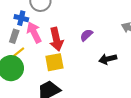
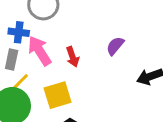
red arrow: (56, 39) -> (73, 57), size x0.6
yellow square: (54, 62) -> (58, 95), moved

